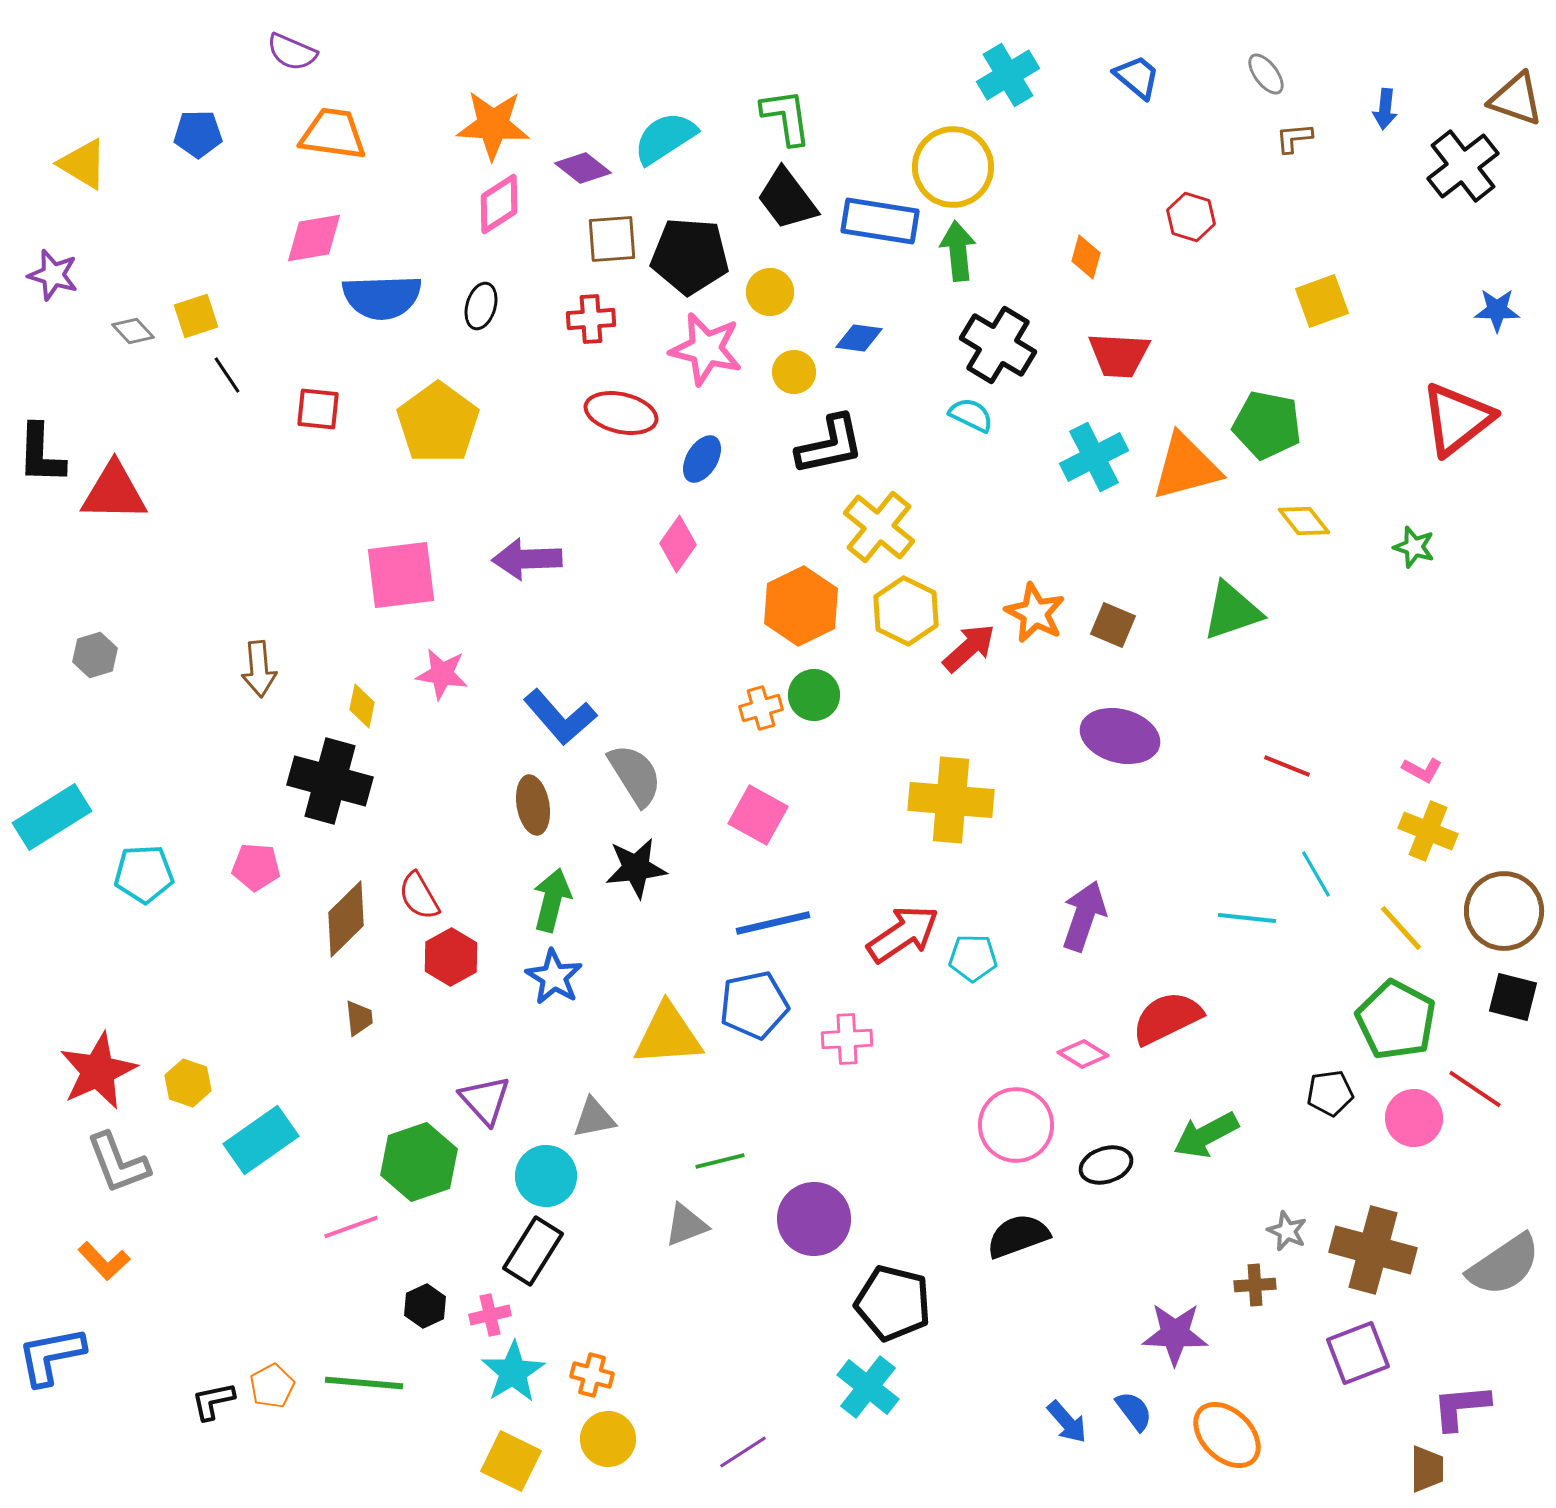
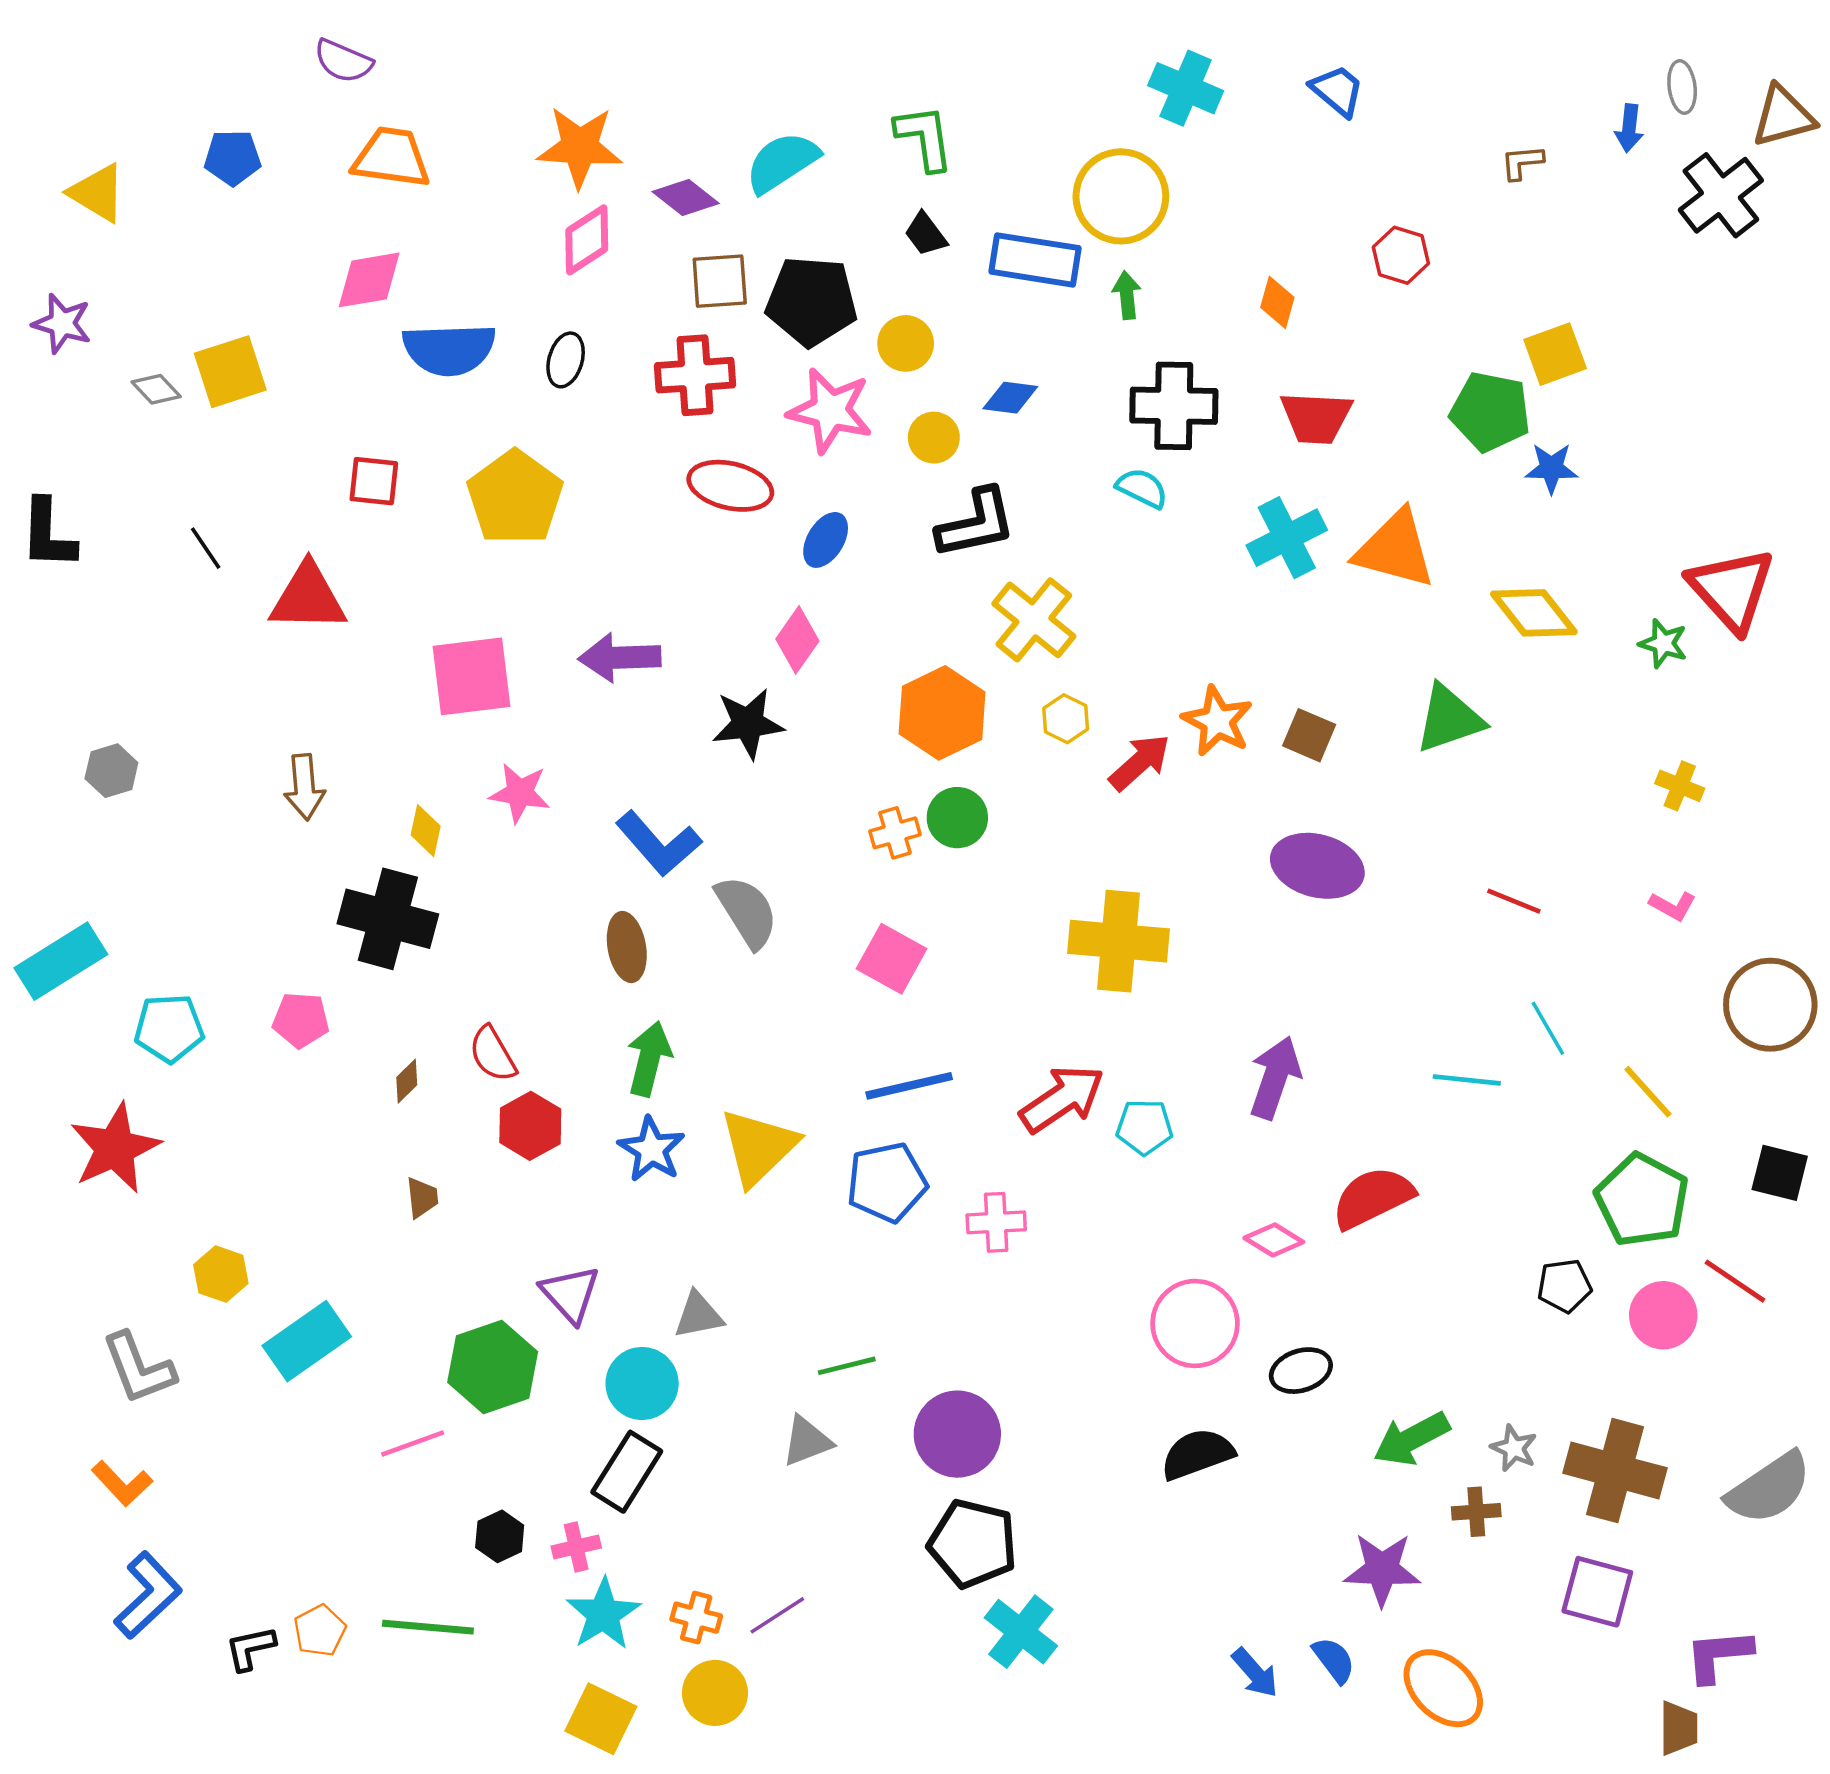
gray ellipse: (1266, 74) -> (1682, 87), moved, turned 30
cyan cross: (1008, 75) -> (1186, 88), turned -36
brown triangle: (1516, 99) -> (1783, 116), turned -34
black trapezoid: (787, 199) -> (926, 234), size x0.6
green arrow: (958, 251) -> (1127, 295), size x0.7
blue star: (1497, 310) -> (1551, 468), moved
yellow square: (196, 316) -> (230, 372), size x1.4
red cross: (591, 319) -> (695, 375), size x1.4
black cross: (998, 345) -> (1174, 406), turned -30
black line: (227, 375) -> (206, 548), moved
red triangle: (1457, 419) -> (1731, 589), moved, turned -34
green pentagon: (1267, 425) -> (1490, 412), moved
orange triangle: (1186, 467) -> (1395, 549), turned 30
red triangle: (114, 492) -> (308, 598), moved
yellow diamond: (1304, 521) -> (1534, 613), size x1.4
yellow hexagon: (906, 611) -> (1066, 719), size x0.6
yellow cross: (1428, 831) -> (1680, 786), moved, size x0.7
black star: (636, 868) -> (748, 723), moved
brown circle: (1504, 911) -> (1770, 1005), moved
brown diamond: (346, 919) -> (407, 1081), size x0.5
yellow triangle: (668, 1035) -> (759, 1147), moved, turned -40
red star: (98, 1071) -> (115, 1148), moved
green arrow: (1206, 1135) -> (1411, 1439), moved
black pentagon: (893, 1303) -> (973, 1543), moved
purple square: (1358, 1353) -> (1597, 1592), turned 36
blue L-shape: (51, 1356) -> (148, 1595), moved, turned 148
purple line: (743, 1452) -> (777, 1615), moved

